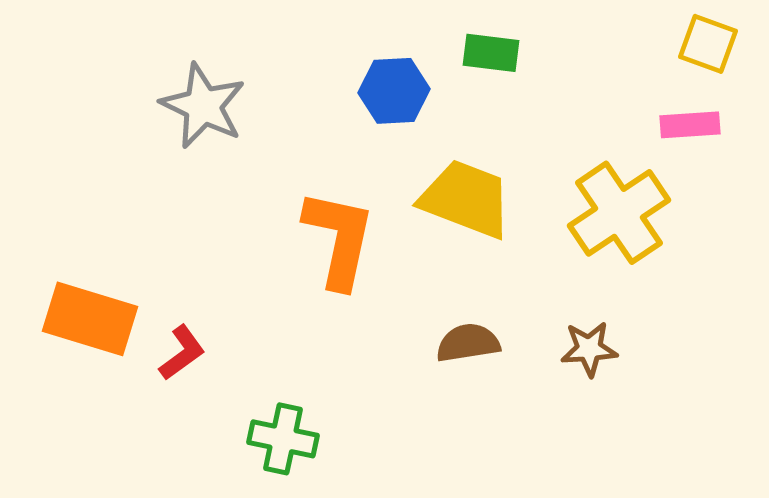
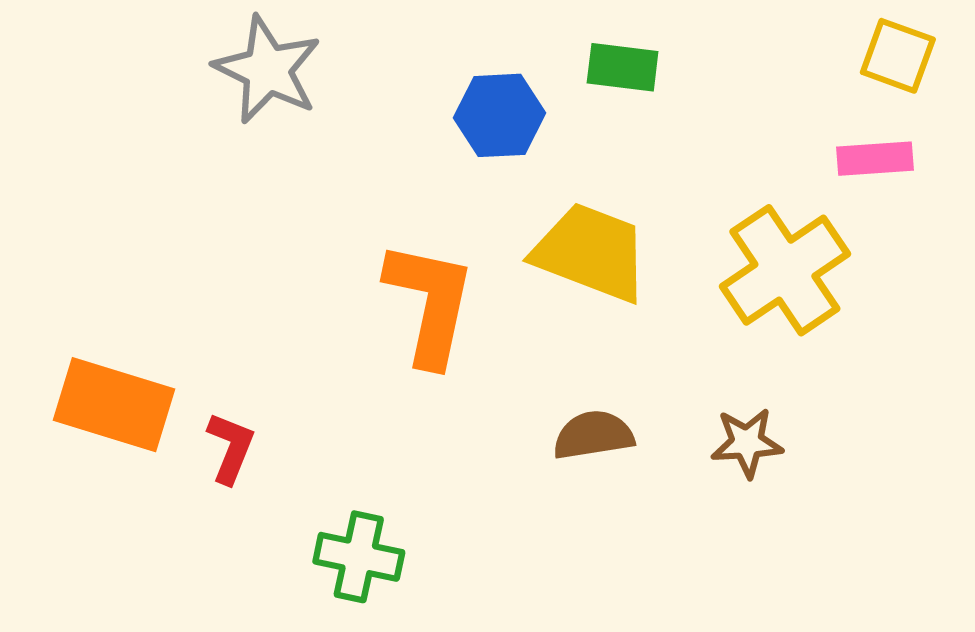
gray star: (203, 106) -> (267, 70), moved
red L-shape: (182, 353) -> (231, 448), turned -32

